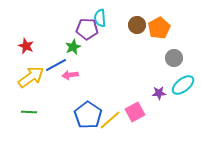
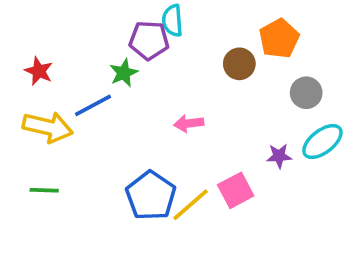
brown circle: (137, 25) -> (239, 64), moved
pink arrow: (70, 75) -> (189, 123), moved
yellow arrow: (31, 77) -> (48, 127), turned 48

